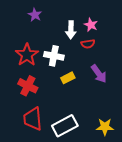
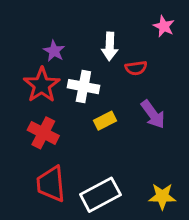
purple star: (35, 15) -> (54, 51), moved
pink star: (91, 25) -> (164, 26), moved

